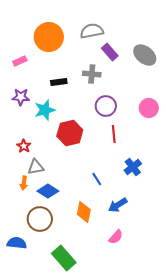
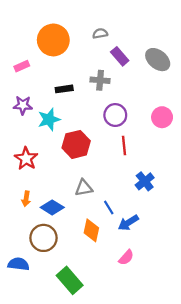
gray semicircle: (92, 31) -> (100, 33), size x0.6
red star: (24, 146) -> (26, 159), size x1.5
gray triangle: (36, 167) -> (84, 188), moved
blue line: (97, 179) -> (109, 207), moved

